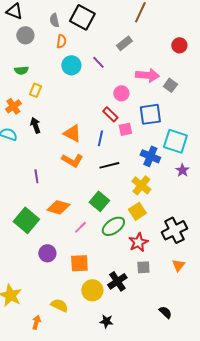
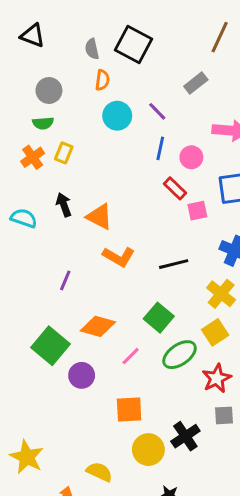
gray circle: (25, 35) -> (49, 91), moved
orange cross: (13, 106) -> (33, 157), moved
orange triangle: (72, 133) -> (99, 217), moved
blue line: (100, 138) -> (160, 148), moved
purple line: (36, 176) -> (65, 280), turned 32
purple circle: (47, 253) -> (82, 375), moved

